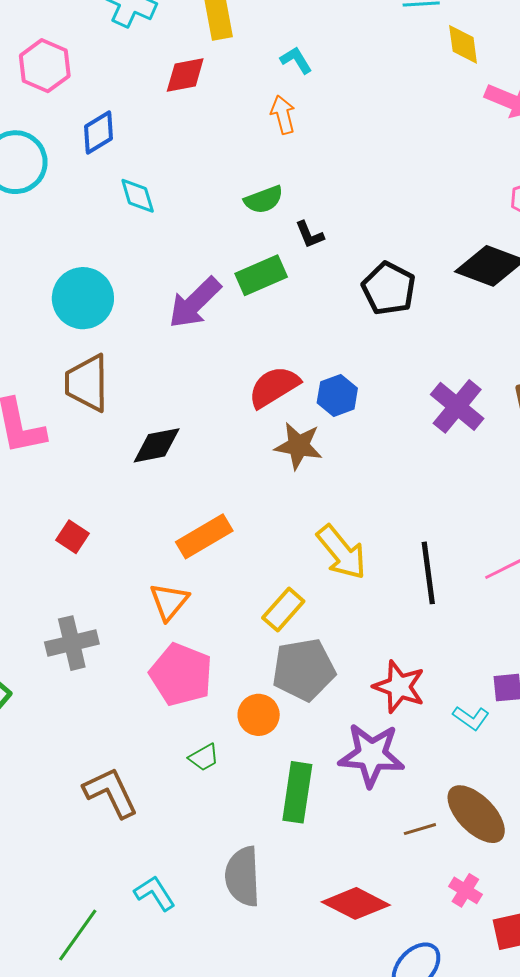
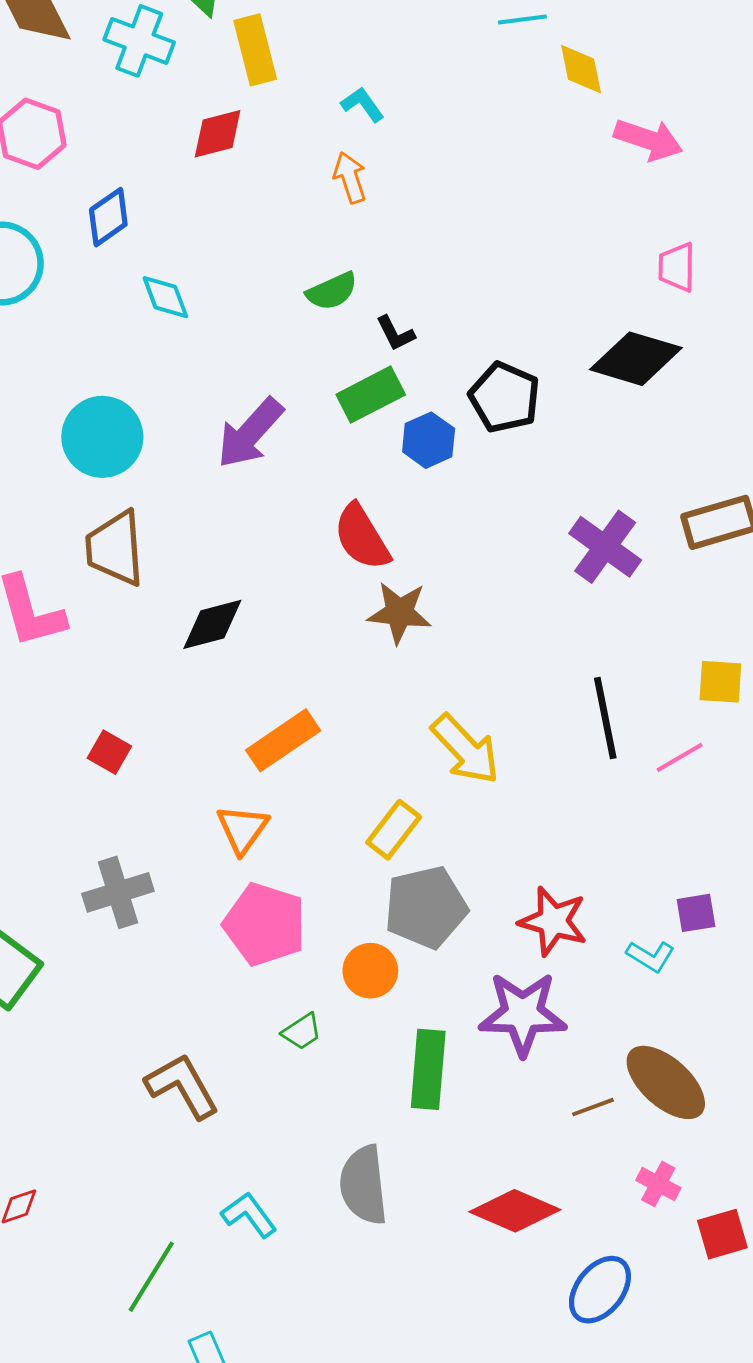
green rectangle: (261, 275) -> (371, 395), moved
red semicircle: (274, 387) -> (362, 537), turned -86
blue hexagon: (337, 395) -> (429, 440), moved
black line: (428, 573) -> (605, 718), moved

